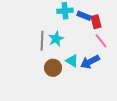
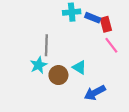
cyan star: (56, 39) -> (39, 65), moved
blue arrow: (90, 62) -> (95, 93), moved

